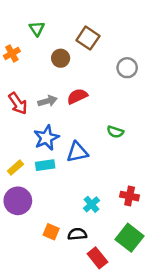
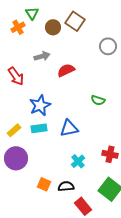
orange cross: (12, 53) -> (18, 27), moved
brown circle: (61, 58) -> (53, 27), moved
gray arrow: (48, 101) -> (42, 56), moved
blue triangle: (77, 152) -> (69, 128), moved

